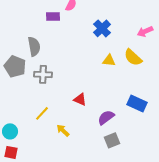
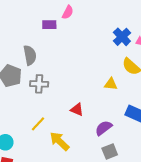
blue cross: (102, 28) -> (122, 37), moved
yellow triangle: (109, 60) -> (111, 84), moved
yellow arrow: (63, 130) -> (60, 141), size x1.5

